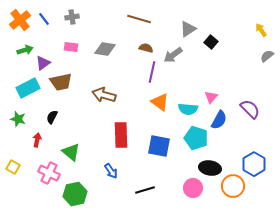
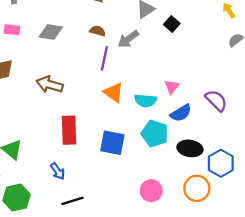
blue semicircle: (219, 120) -> (181, 113), turned 30
black ellipse: (210, 168) -> (190, 148), moved
black line: (145, 190) -> (72, 201), moved

